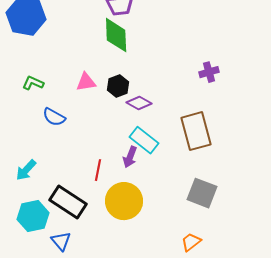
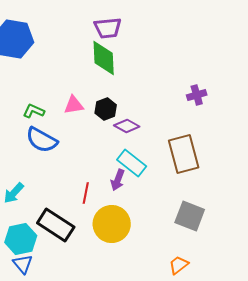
green L-shape: (33, 83) -> (34, 111), moved
blue semicircle: (54, 117) -> (42, 140), size x1.4
blue triangle: (61, 241) -> (23, 264), moved

